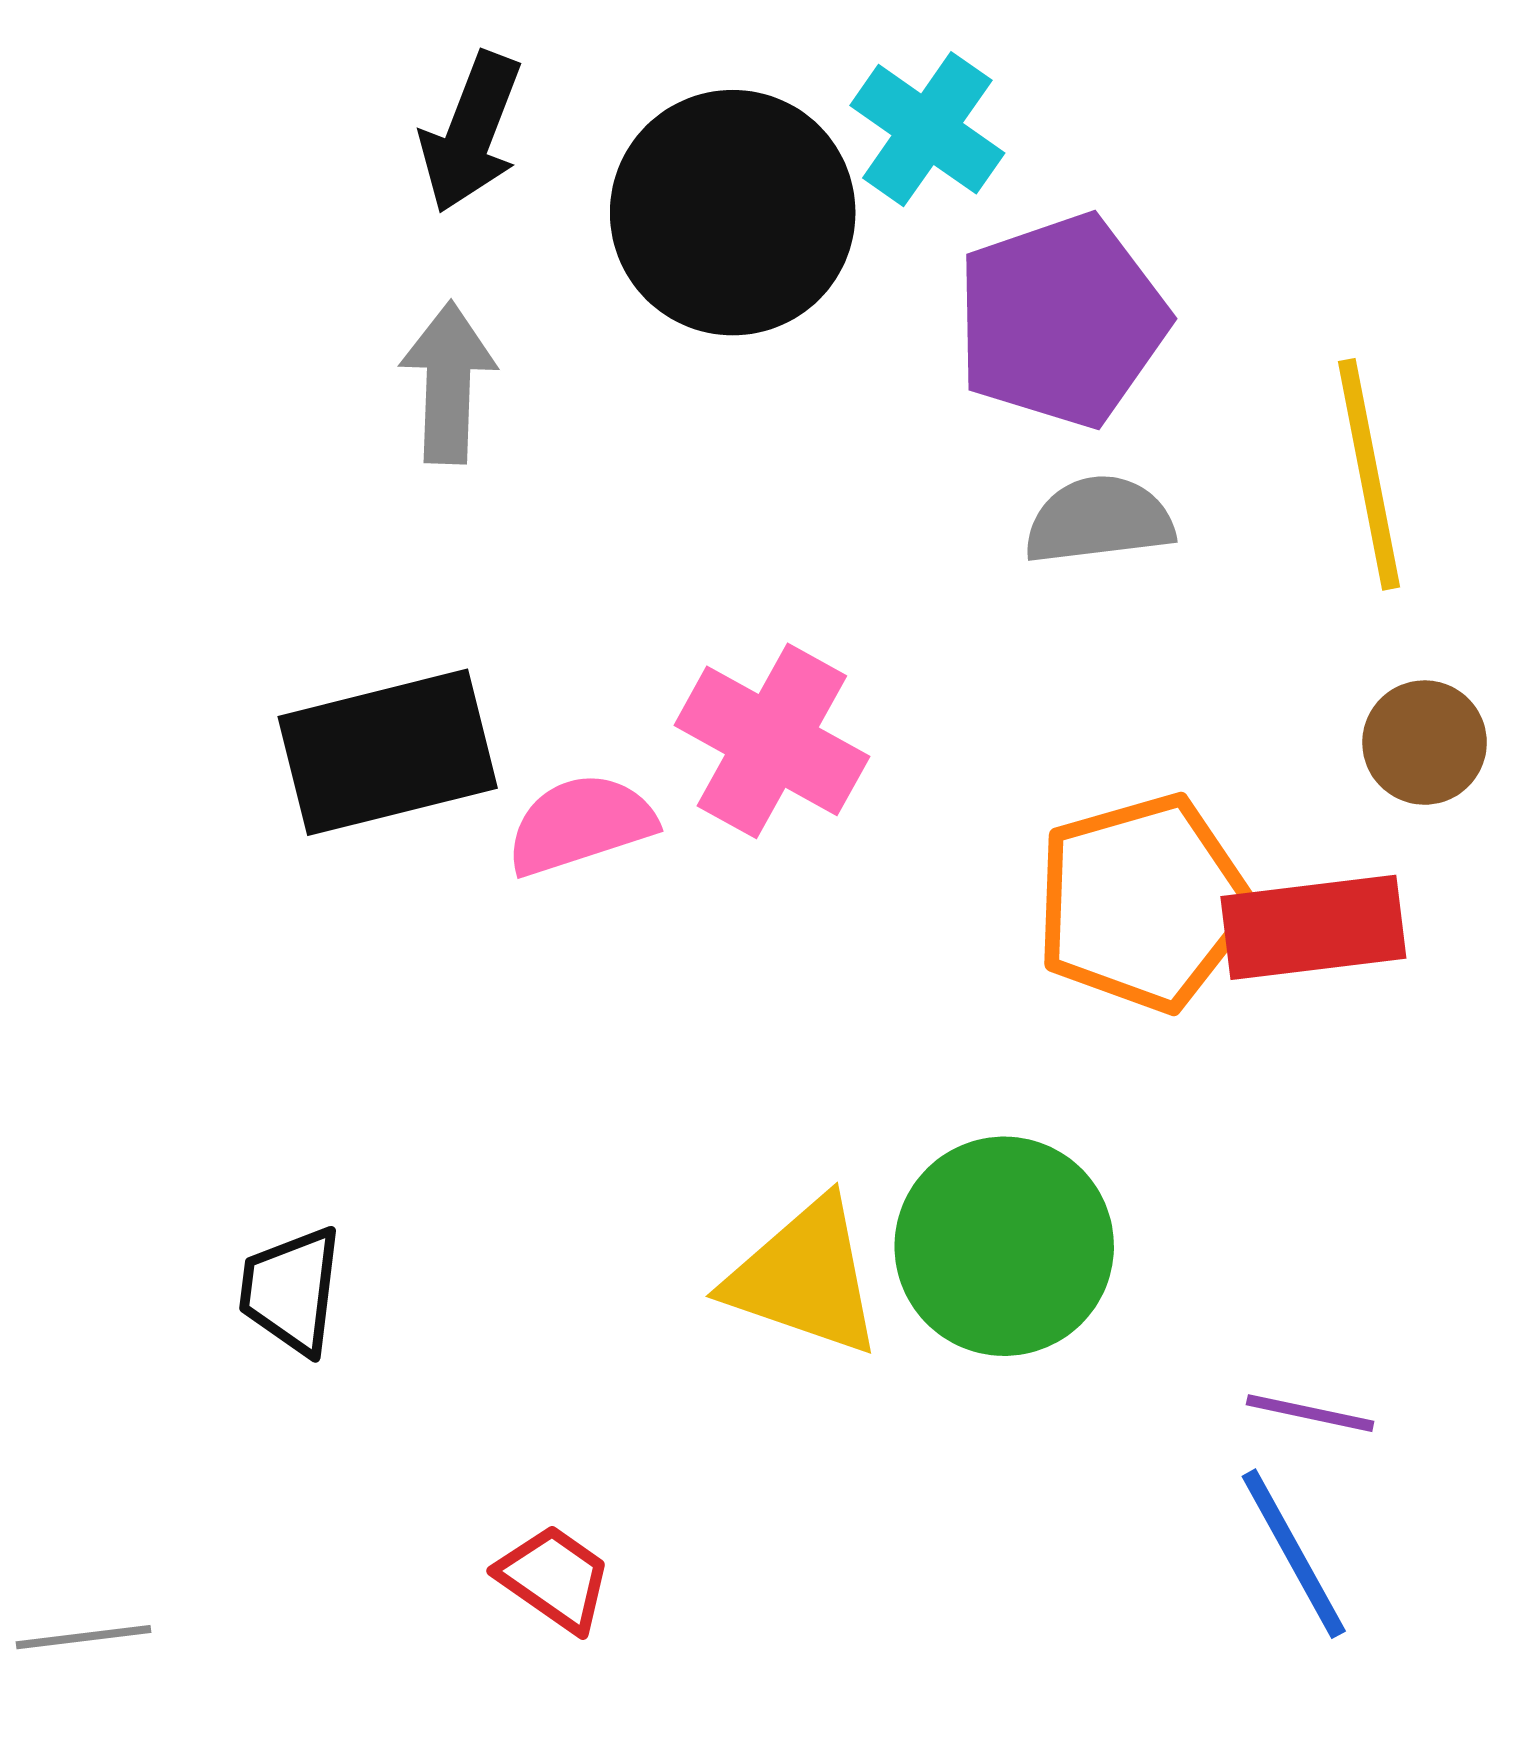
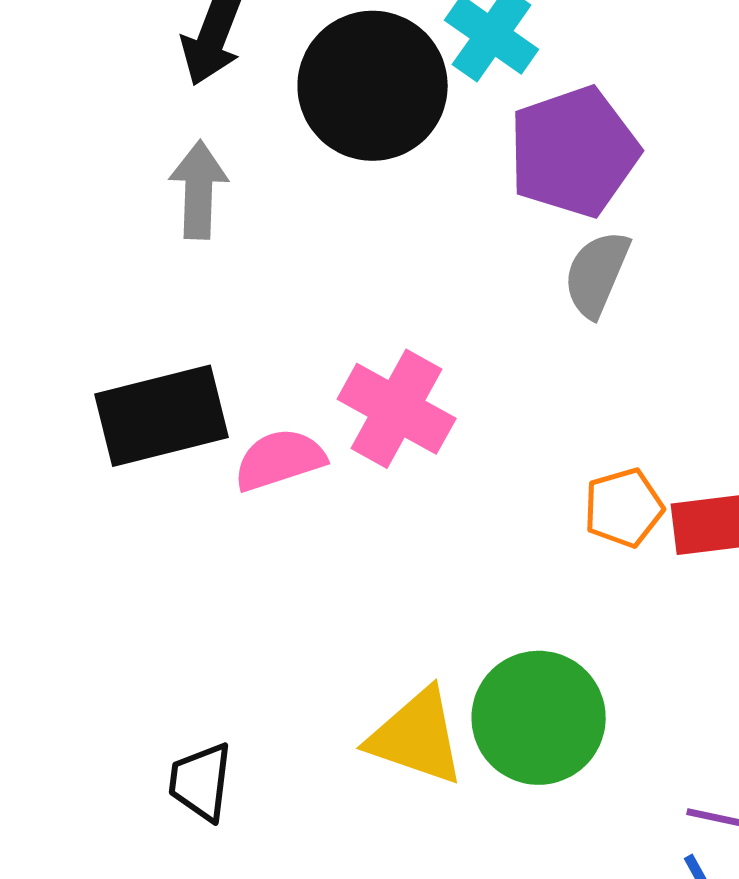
gray semicircle: (1099, 520) -> (597, 274), turned -60
orange pentagon: (1143, 903) -> (624, 508), size x0.6
black trapezoid: (291, 1290) -> (201, 782), moved

